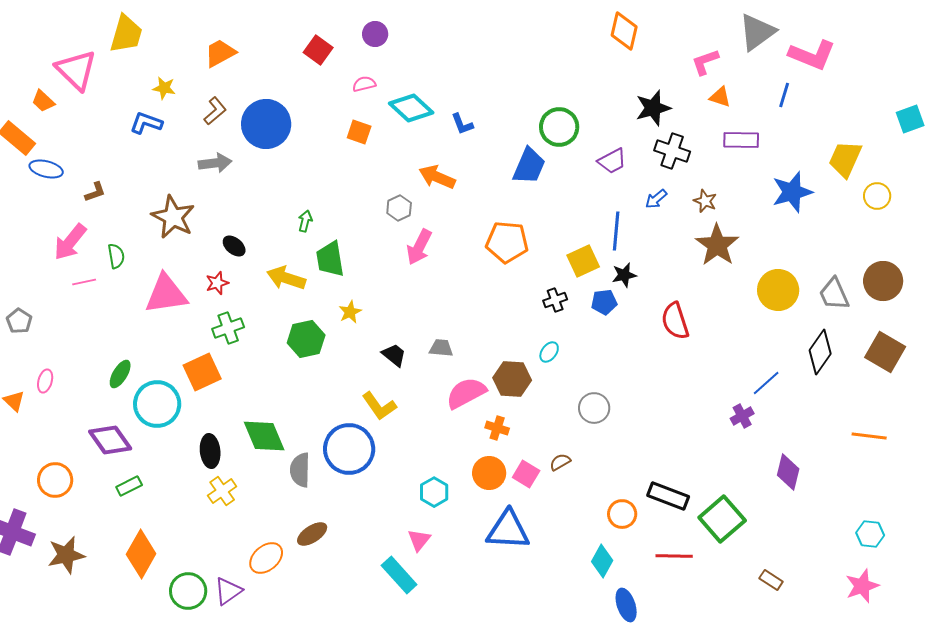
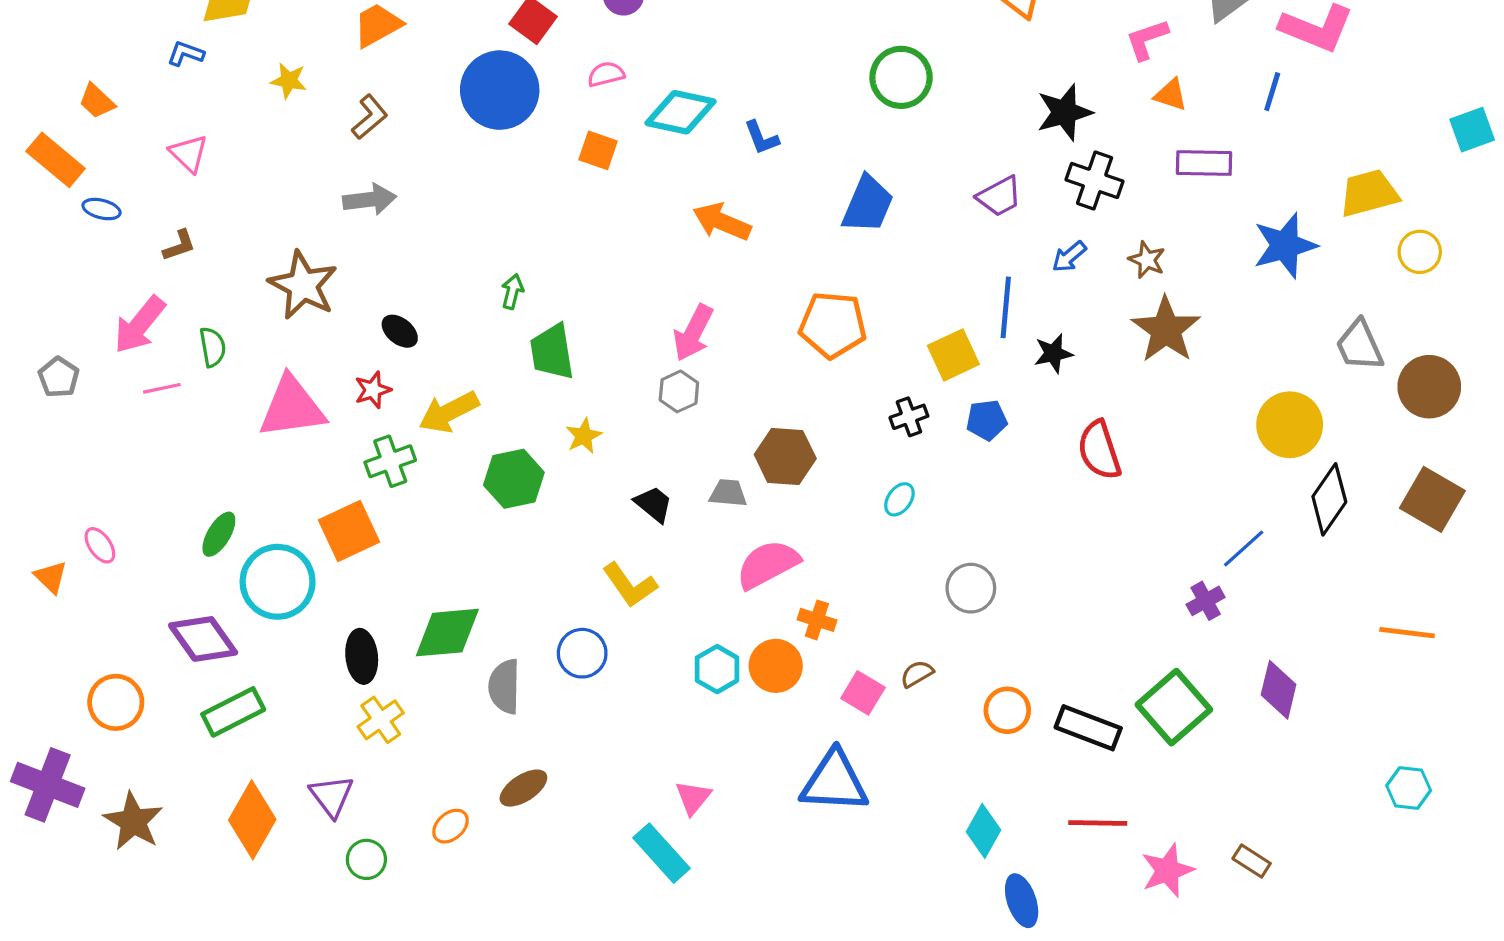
pink triangle: (76, 70) -> (189, 154), moved, size x0.6
cyan diamond: (411, 108) -> (681, 112), turned -30
blue L-shape: (146, 123) -> (186, 54), moved, size x0.7
blue circle: (266, 124) -> (500, 90), moved
green circle: (559, 127) -> (901, 77), moved
yellow trapezoid: (845, 159) -> (1369, 193), turned 51
blue ellipse: (46, 169) -> (102, 209), size x0.7
gray hexagon: (399, 208) -> (679, 391), moved
black star: (624, 275) -> (1053, 353), moved
yellow arrow: (286, 278) -> (449, 412), moved, turned -45
yellow circle: (778, 290) -> (1290, 425), moved
gray trapezoid: (834, 294) -> (1359, 345), moved
gray pentagon: (19, 321) -> (59, 377), moved
brown hexagon: (512, 379) -> (785, 456), moved
pink ellipse: (45, 381) -> (100, 545), turned -50
green diamond: (264, 436) -> (447, 633), turned -72
blue circle: (349, 449) -> (582, 653), size x0.6
orange circle: (489, 473) -> (776, 666), moved
green rectangle: (129, 486) -> (233, 712), size x1.5
cyan hexagon: (434, 492) -> (717, 669), moved
orange circle: (622, 514) -> (1007, 710), moved
green square: (722, 519) -> (1174, 707), moved
brown star: (66, 555) -> (133, 821), turned -30
orange ellipse: (266, 558) -> (451, 826), size x0.7
pink star: (862, 586) -> (1168, 871), moved
green circle: (188, 591) -> (366, 859), moved, size x0.7
purple triangle: (228, 591) -> (332, 796), moved, turned -32

